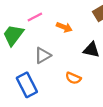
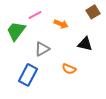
blue rectangle: (27, 85) -> (28, 75), turned 55

